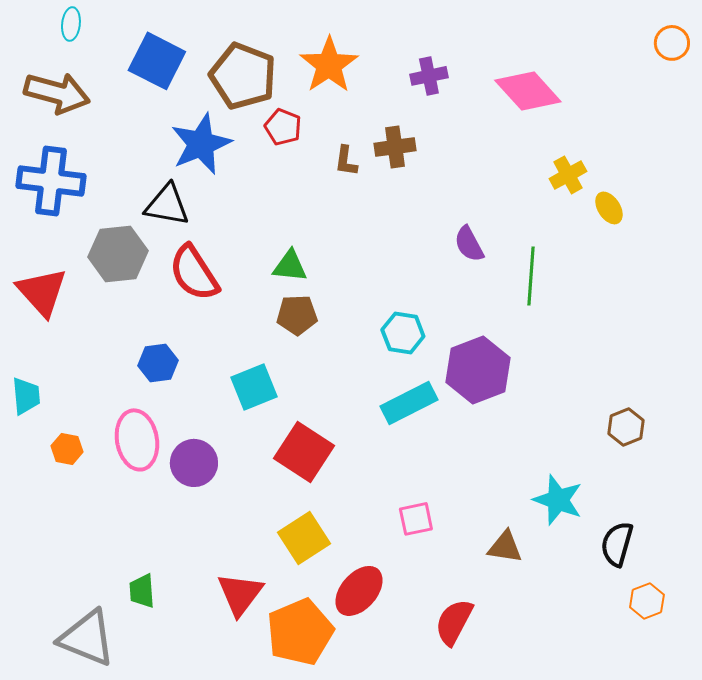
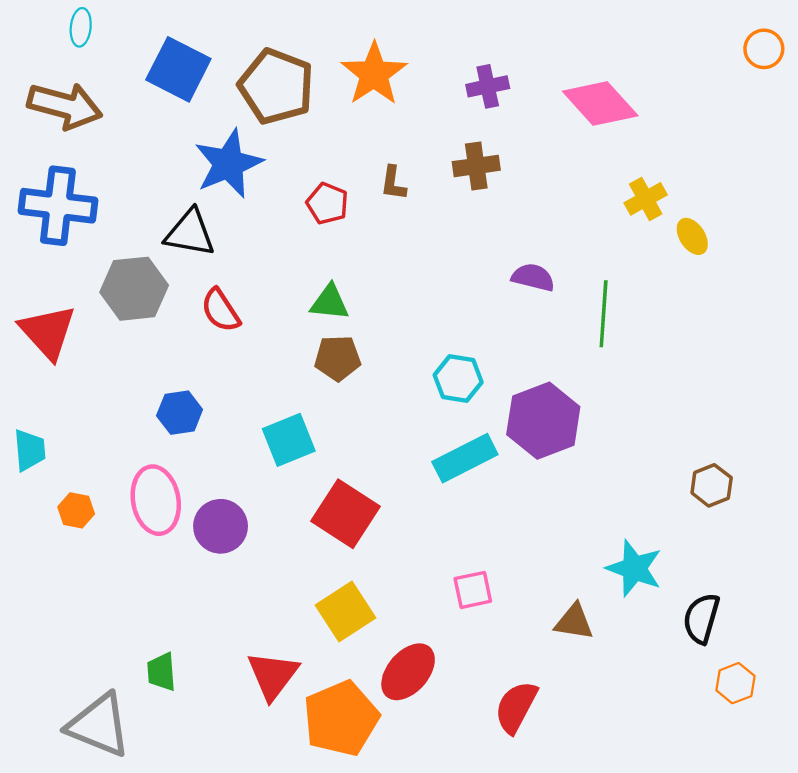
red pentagon: (283, 127) -> (327, 203), moved
brown cross: (395, 147) -> (476, 166), moved
purple semicircle: (469, 244) -> (533, 277), turned 132
red semicircle: (194, 273) -> (221, 310), size x0.7

